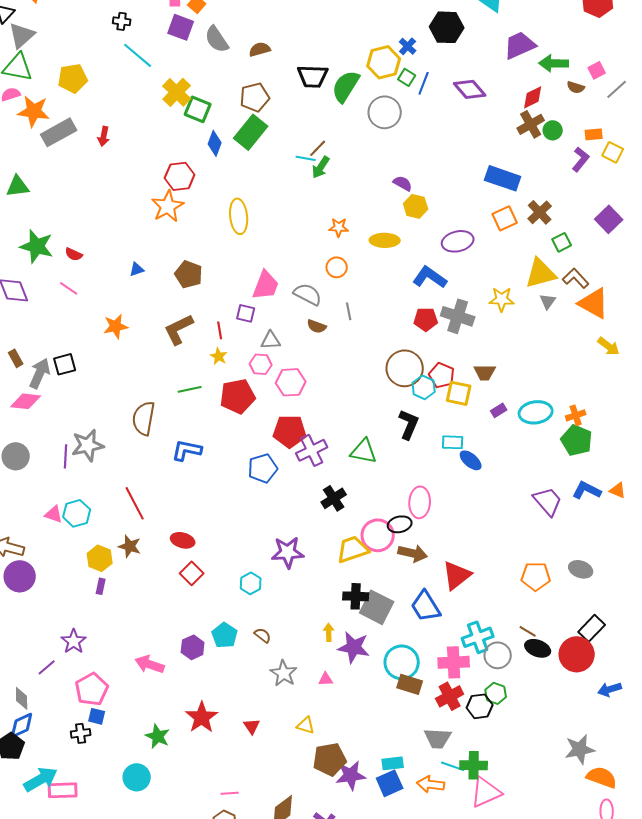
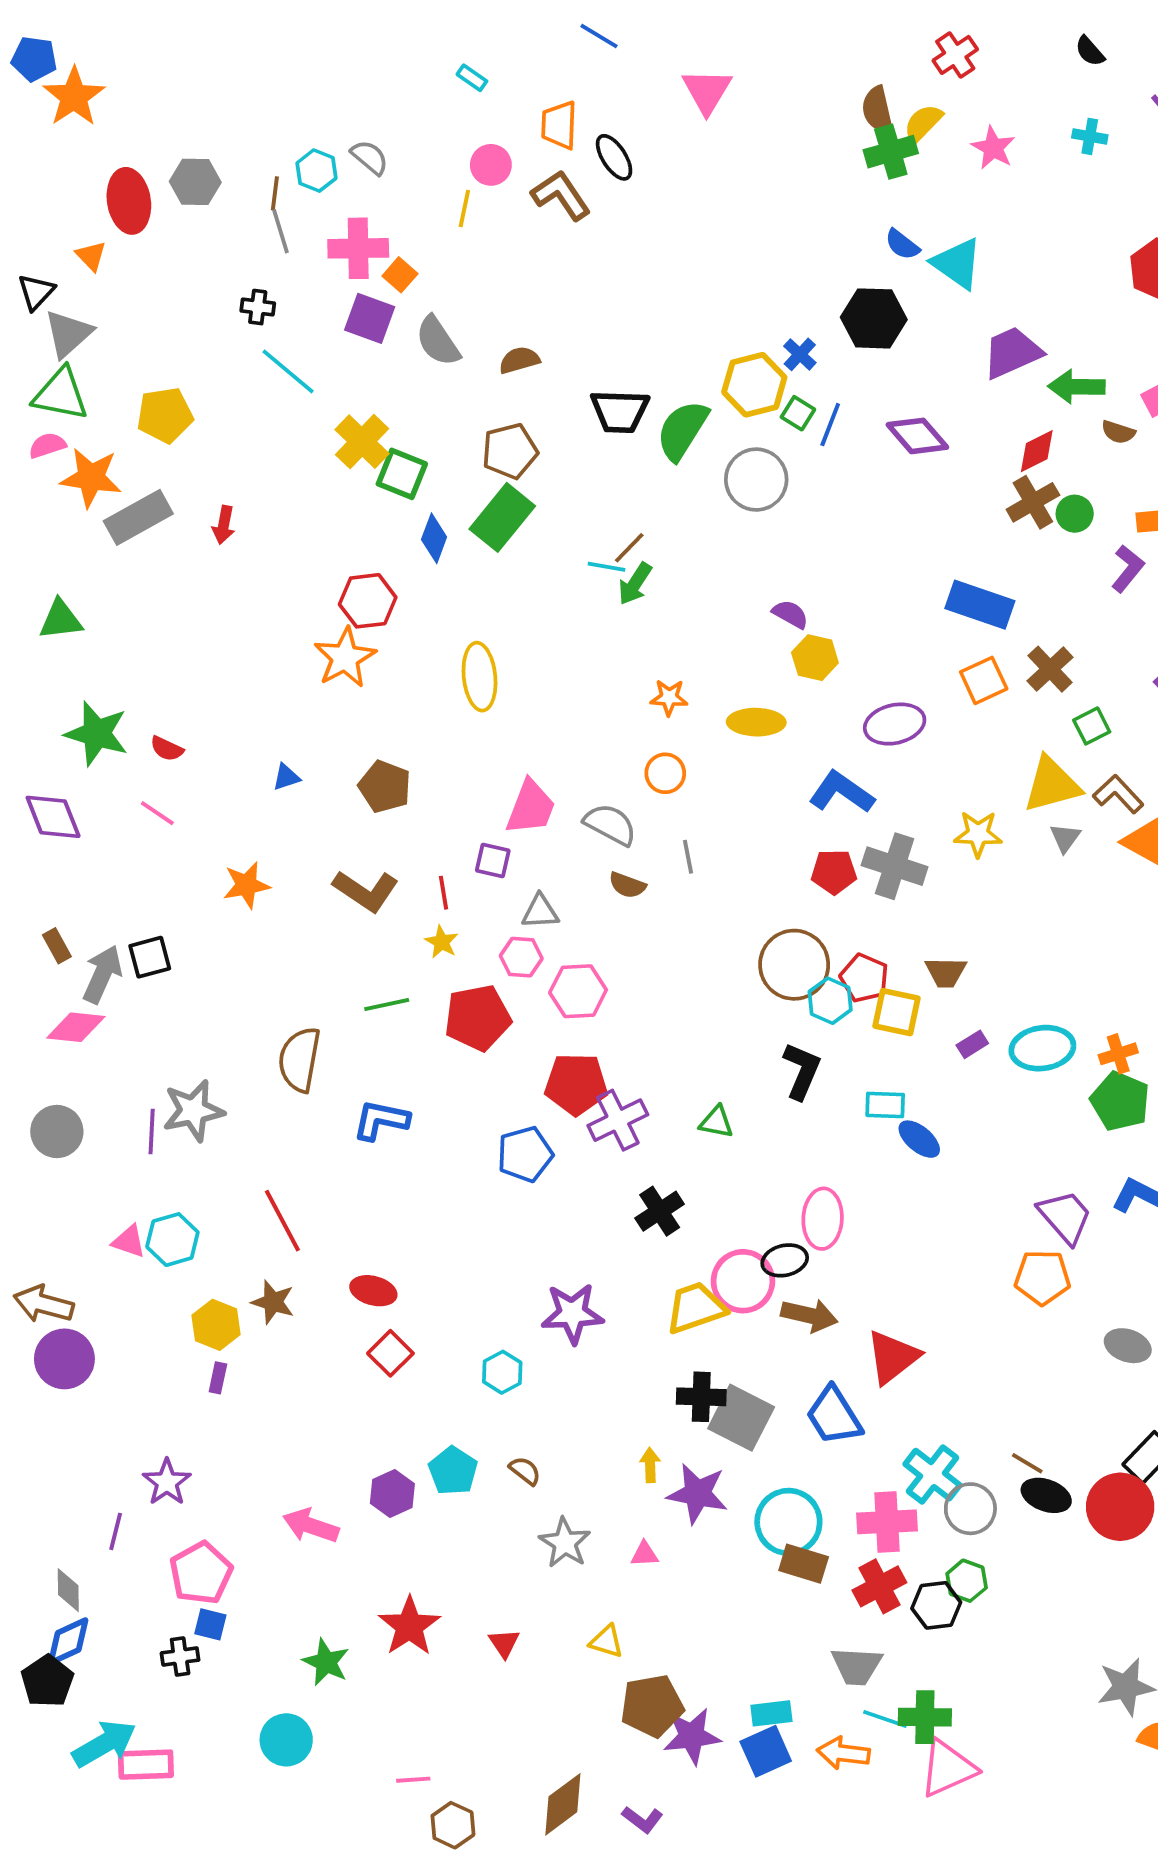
brown L-shape: (179, 329) -> (366, 891), turned -120
green triangle: (364, 451) -> (716, 1122), size x0.7
orange pentagon: (536, 576) -> (1042, 1277), moved
cyan cross: (478, 637) -> (932, 1475), turned -32
purple line: (47, 667) -> (116, 1531), turned -36
pink line: (230, 793) -> (413, 1780), moved

